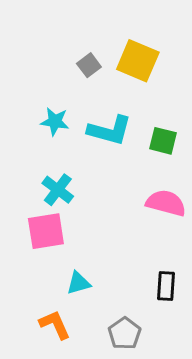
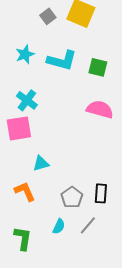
cyan star: (55, 122) -> (25, 54), turned -30
black rectangle: (166, 286) -> (101, 193), moved

